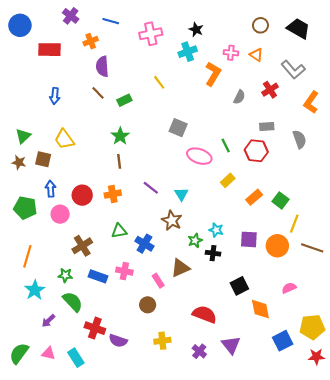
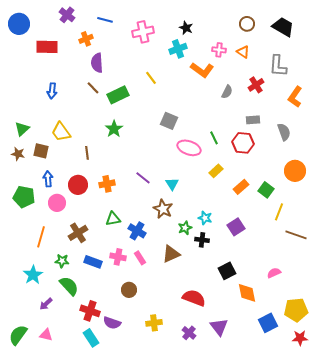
gray L-shape: (293, 70) -> (278, 66), turned 45
orange L-shape: (213, 74) -> (202, 70), turned 95
green rectangle: (124, 100) -> (118, 95), size x1.5
brown line: (119, 161) -> (87, 153), moved
purple square: (249, 239) -> (236, 227), turned -36
orange circle: (277, 246) -> (295, 171), moved
orange line: (27, 256) -> (41, 237), moved
pink rectangle: (158, 281) -> (140, 258), moved
brown circle: (148, 305) -> (129, 290), moved
cyan rectangle: (76, 358) -> (91, 338), moved

